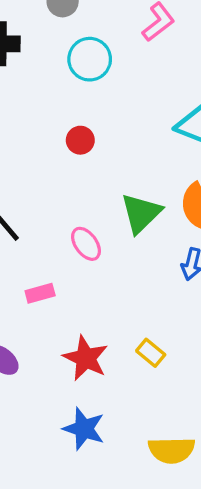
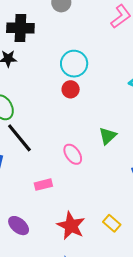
cyan circle: (90, 59) -> (74, 64), moved
green triangle: (141, 213) -> (108, 136), size x0.7

